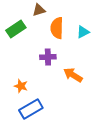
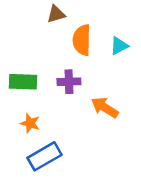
green rectangle: (16, 29) -> (23, 82), moved, turned 36

